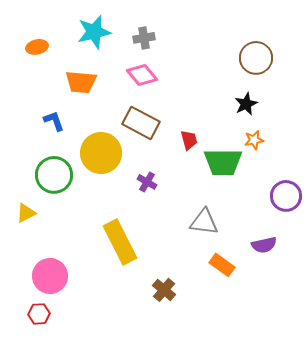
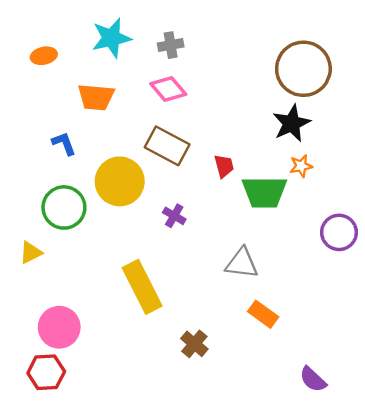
brown circle: (256, 58) -> (303, 69), size x1.4
black star: (246, 104) -> (292, 123), size x1.4
purple semicircle: (264, 245) -> (313, 379), moved, turned 55
red hexagon: (39, 314) -> (46, 372), size x1.4

